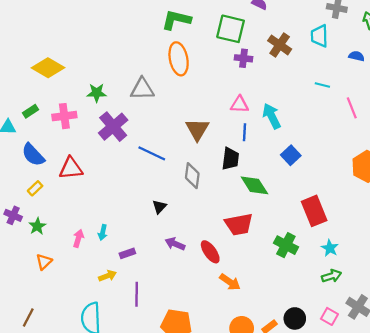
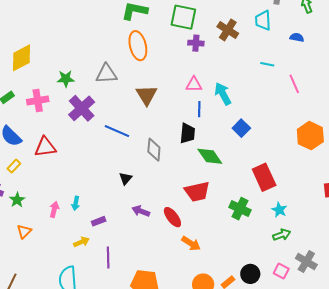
yellow diamond: (48, 68) -> (22, 58), turned -56
brown triangle: (197, 129) -> (147, 95), moved

